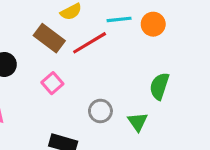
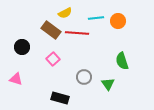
red line: (90, 43) -> (77, 33), turned 35
green semicircle: (159, 86) -> (122, 61), turned -36

